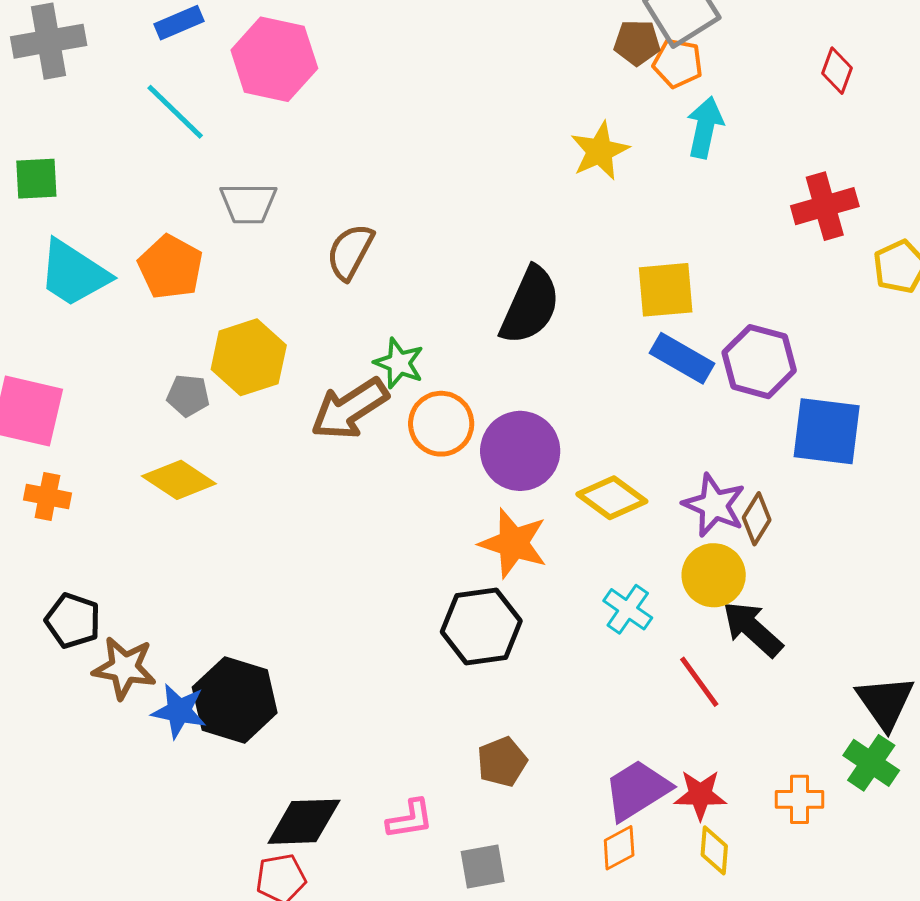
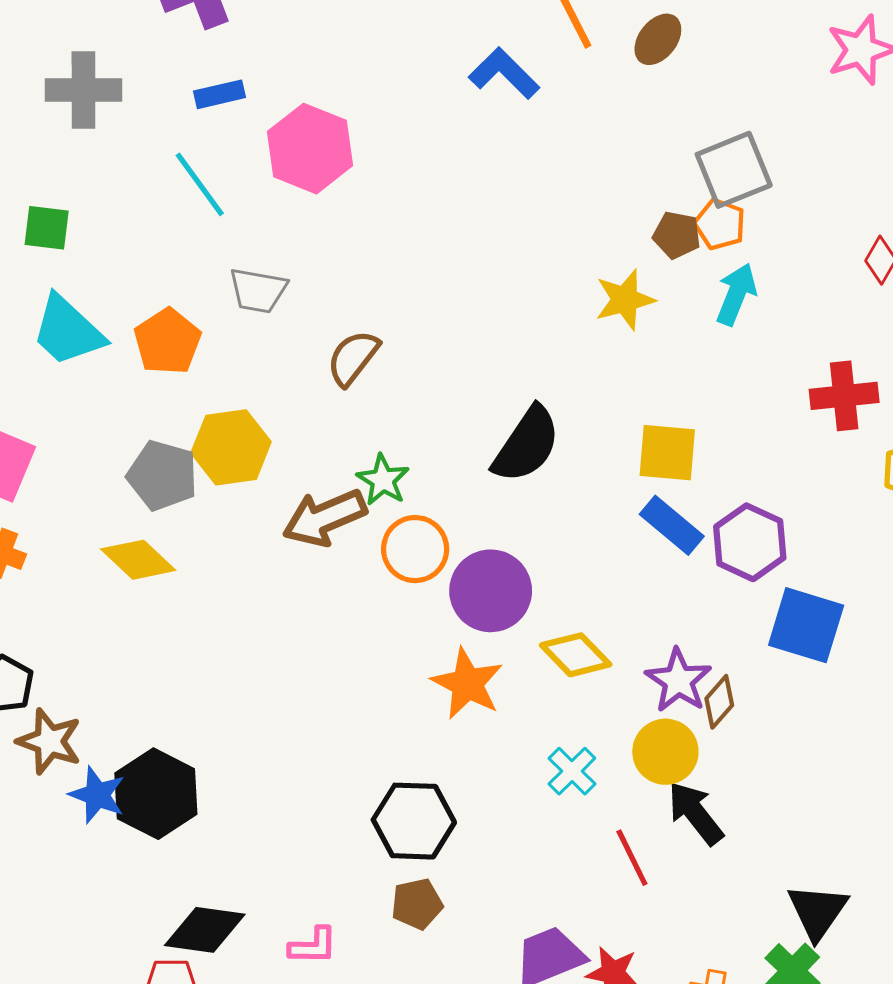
brown pentagon: (637, 43) -> (677, 235), moved
gray pentagon: (188, 395) -> (162, 475), size x1.6
black hexagon: (481, 626) -> (414, 821), moved

